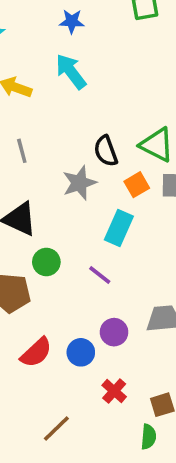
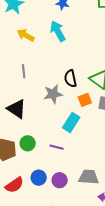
green circle: (46, 262) -> (28, 143), moved
purple line: (100, 275) -> (56, 147), turned -32
blue circle: (81, 352) -> (39, 178), moved

